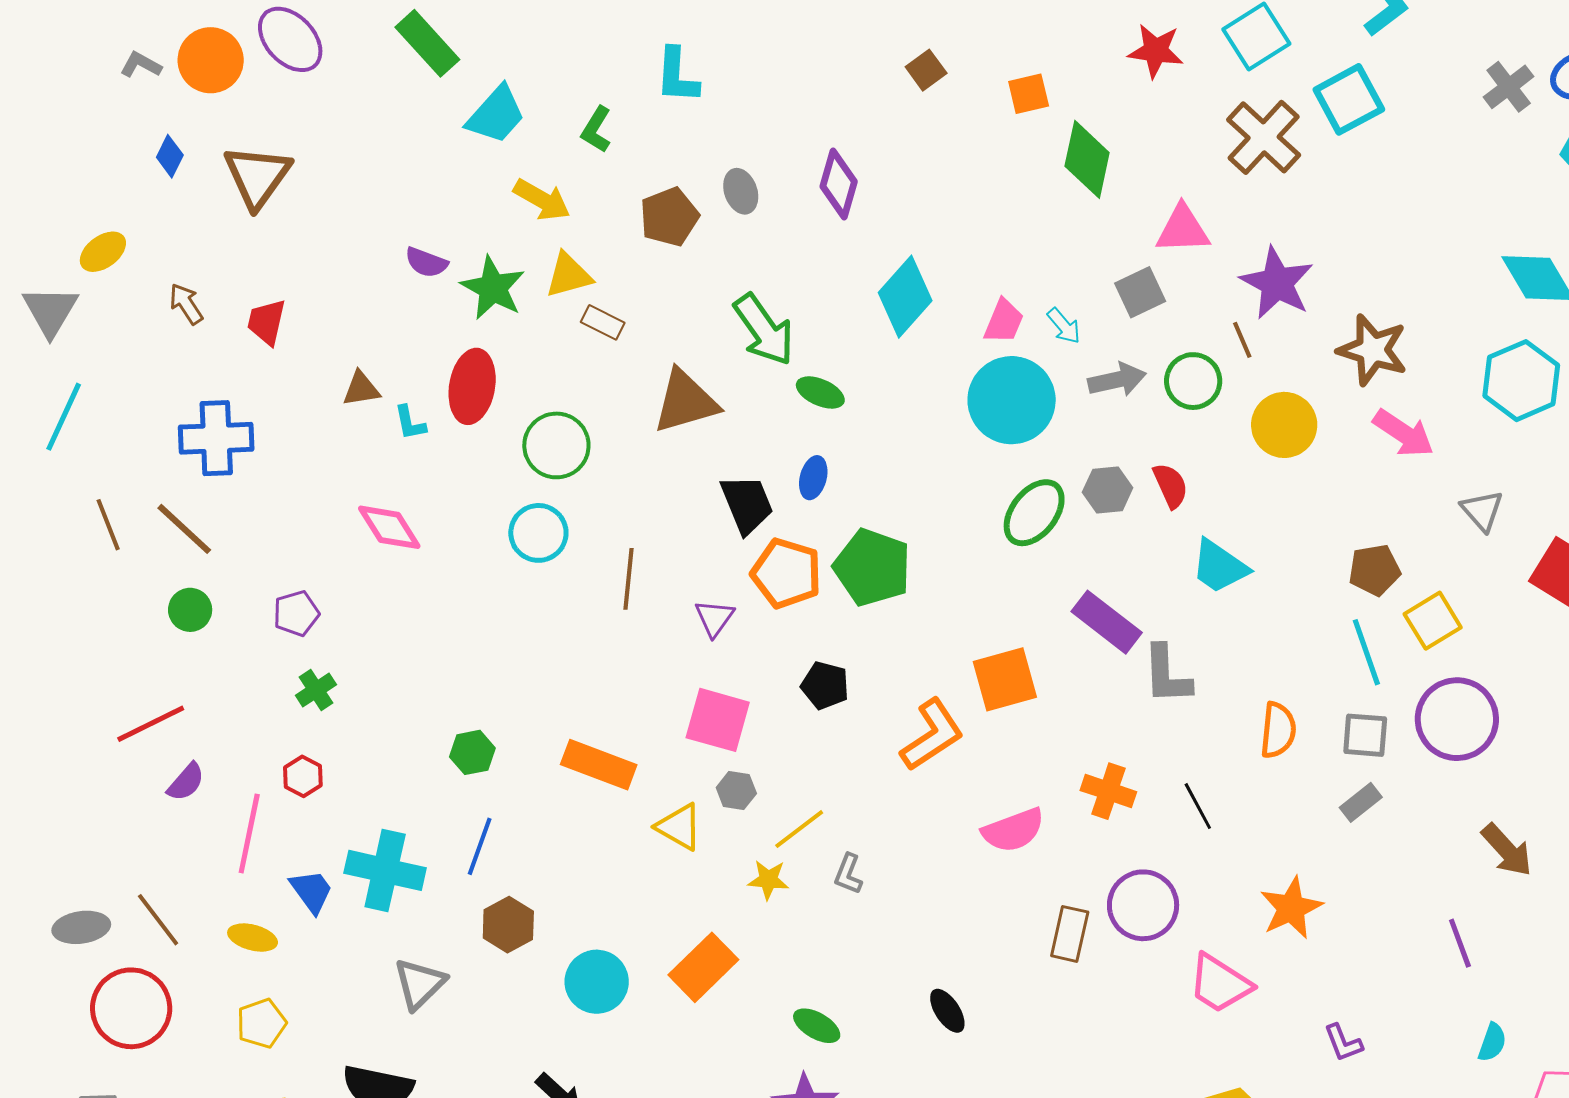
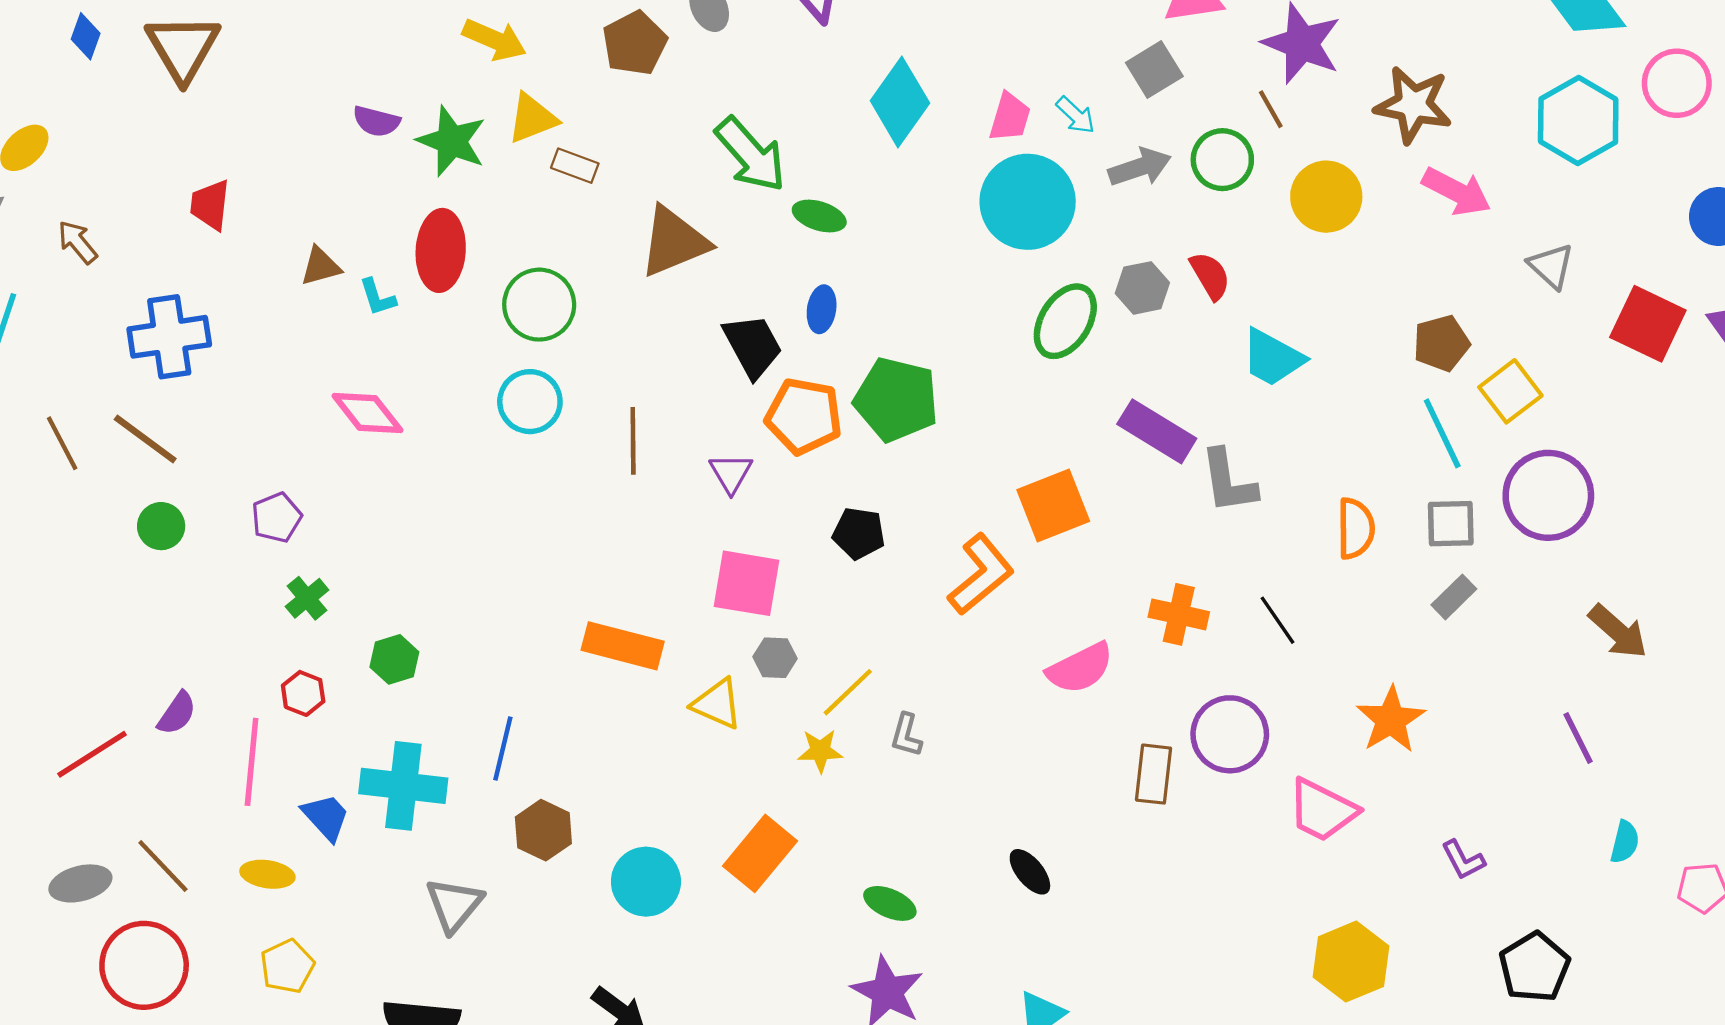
brown arrow: (186, 304) -> (77, 242), moved
red line: (151, 724) -> (92, 754), moved
green hexagon: (472, 752) -> (394, 659), moved

